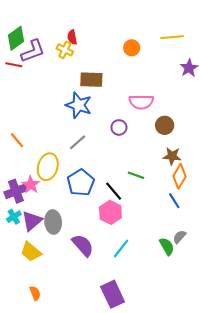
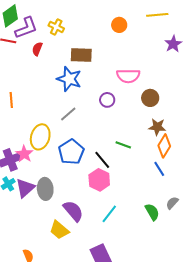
red semicircle: (72, 37) -> (37, 49), moved, turned 32
orange line: (17, 140) -> (11, 100), moved, turned 35
gray semicircle: (179, 237) -> (172, 203), moved
yellow trapezoid: (31, 252) -> (59, 230), moved

